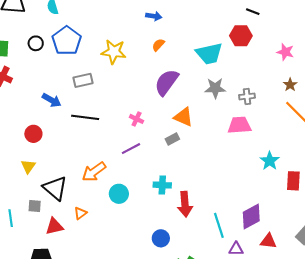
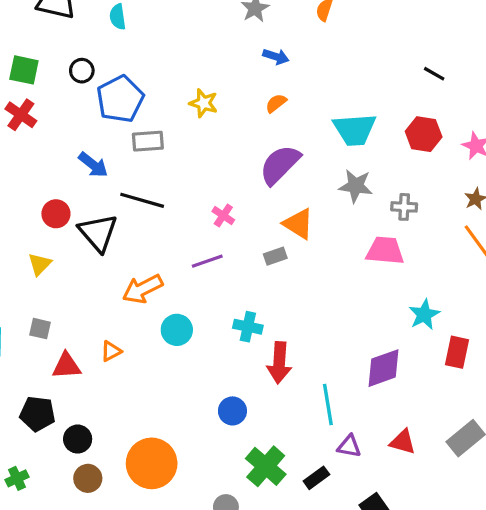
red hexagon: (241, 36) -> (424, 134), moved
blue pentagon: (67, 41) -> (120, 99), moved
yellow star: (114, 52) -> (204, 103), size x0.7
black triangle: (55, 188) -> (98, 233), moved
purple diamond: (251, 217) -> (383, 368), moved

